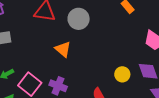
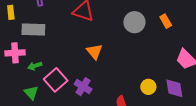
gray circle: (79, 19) -> (134, 22), moved

